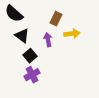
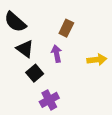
yellow arrow: (72, 34) -> (97, 60), moved
purple cross: (32, 75) -> (49, 100), moved

